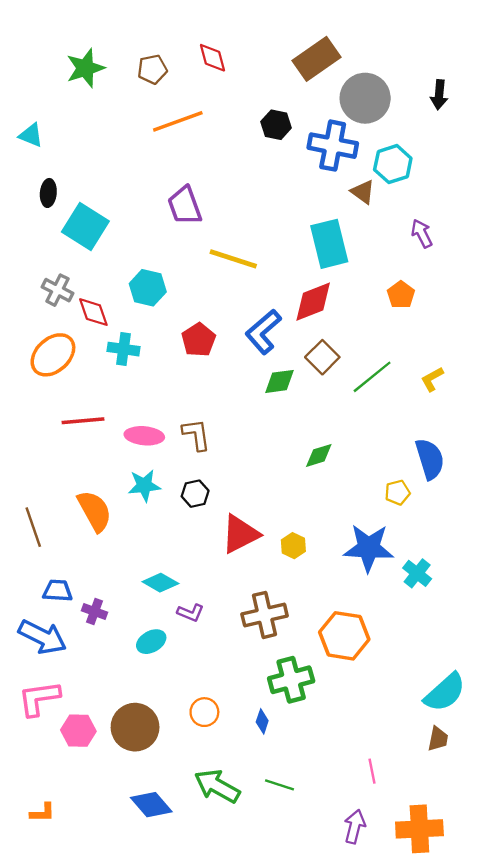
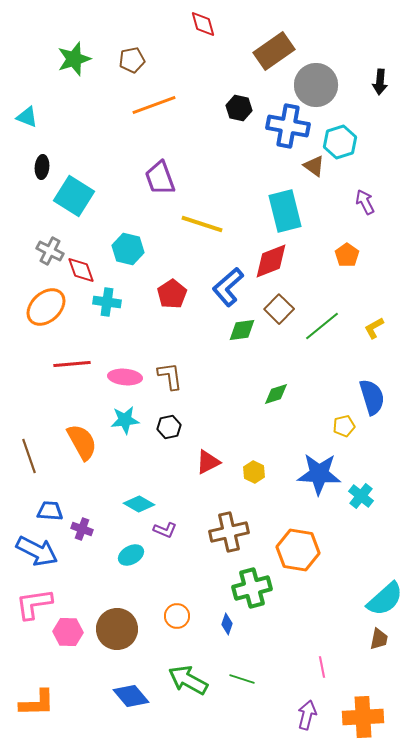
red diamond: (212, 58) -> (203, 24), moved
red triangle: (240, 534) -> (208, 462), size x0.7
orange L-shape: (43, 813) -> (37, 703), size x1.6

